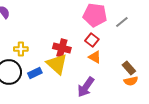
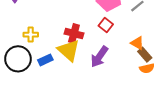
orange triangle: (95, 57) -> (137, 43), moved
purple arrow: (86, 87) -> (99, 57), moved

